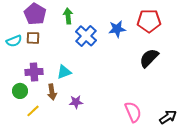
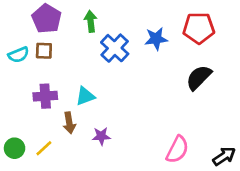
green circle: (20, 91) -> (15, 148), moved
pink semicircle: (133, 112) -> (177, 150), turned 50

